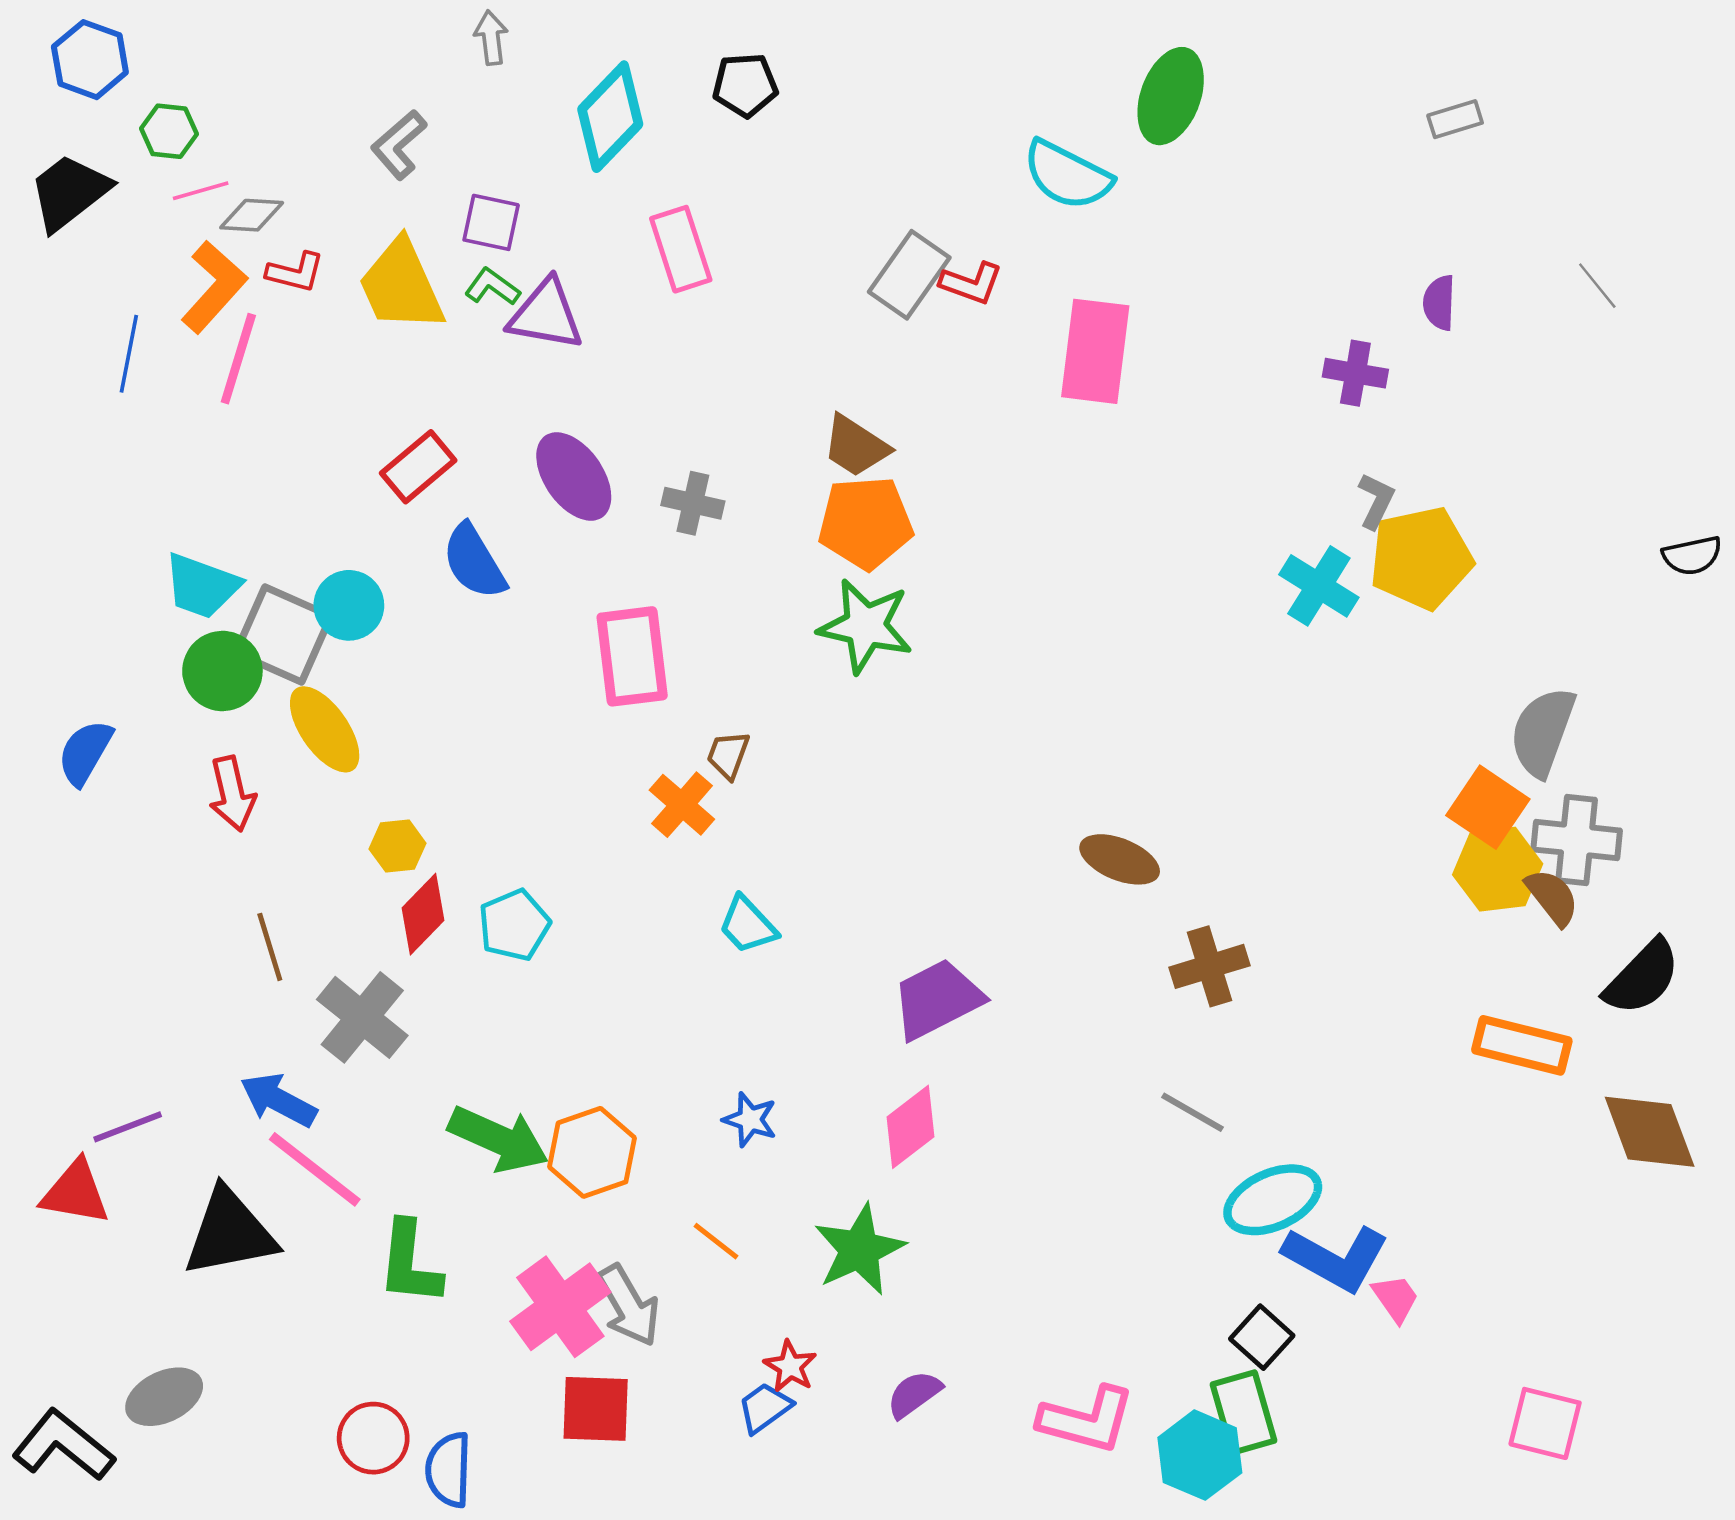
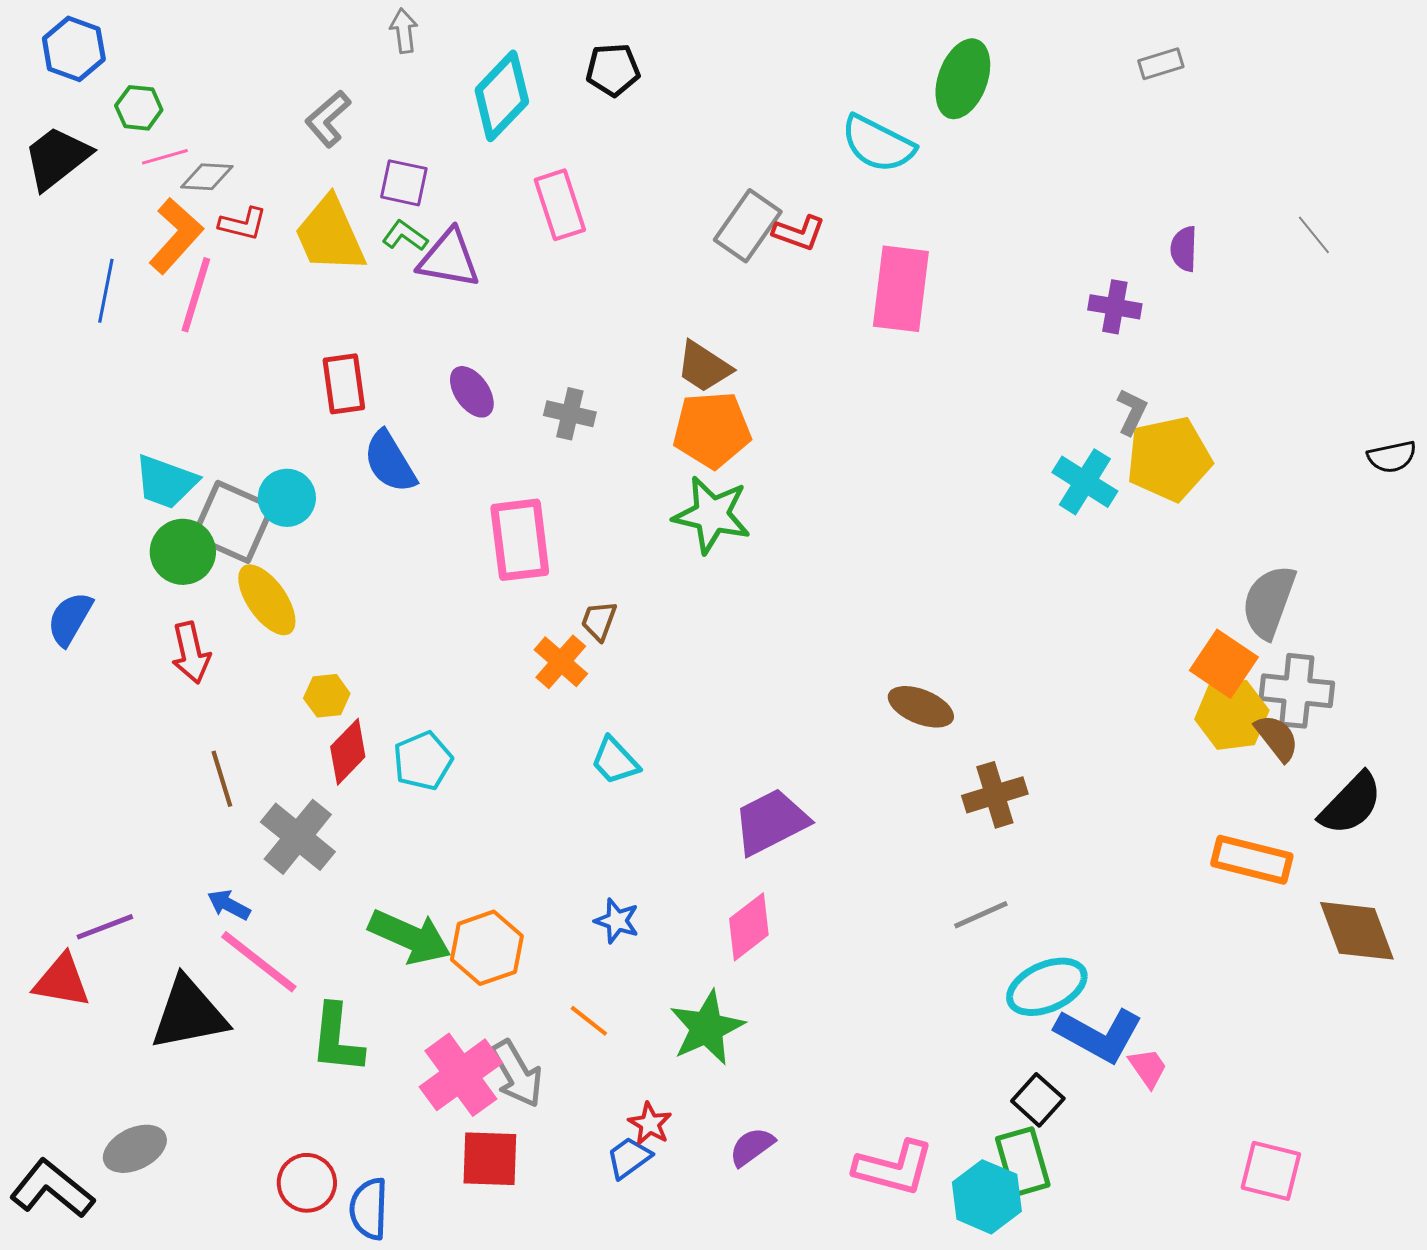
gray rectangle: (1455, 119) -> (1161, 64), moved
red rectangle: (418, 467) -> (344, 384), turned -58
purple ellipse: (574, 477) -> (472, 392), size x0.7
blue arrow: (278, 1100) -> (229, 905), size x0.7
gray line: (1193, 1112) -> (981, 915), turned -54

